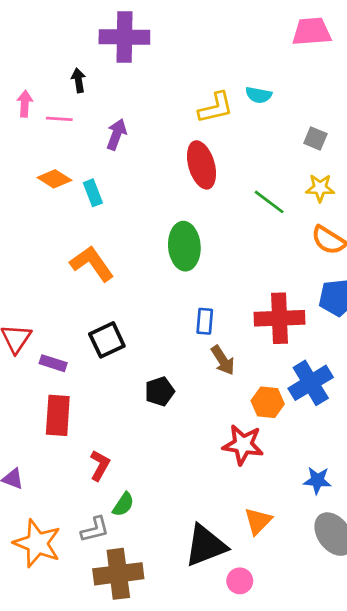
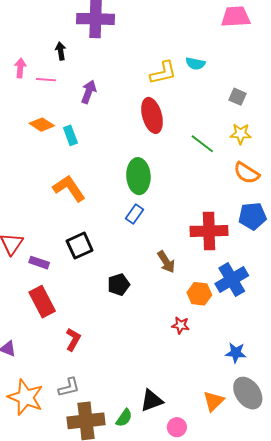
blue rectangle: (205, 321) -> (134, 214), moved, turned 30
red rectangle: (58, 415) -> (42, 302), turned -32
red star: (243, 445) -> (181, 325), size x0.6
green semicircle: (123, 504) -> (124, 418), moved
orange triangle: (258, 521) -> (214, 401), moved
black triangle: (206, 546) -> (152, 401), size x0.7

